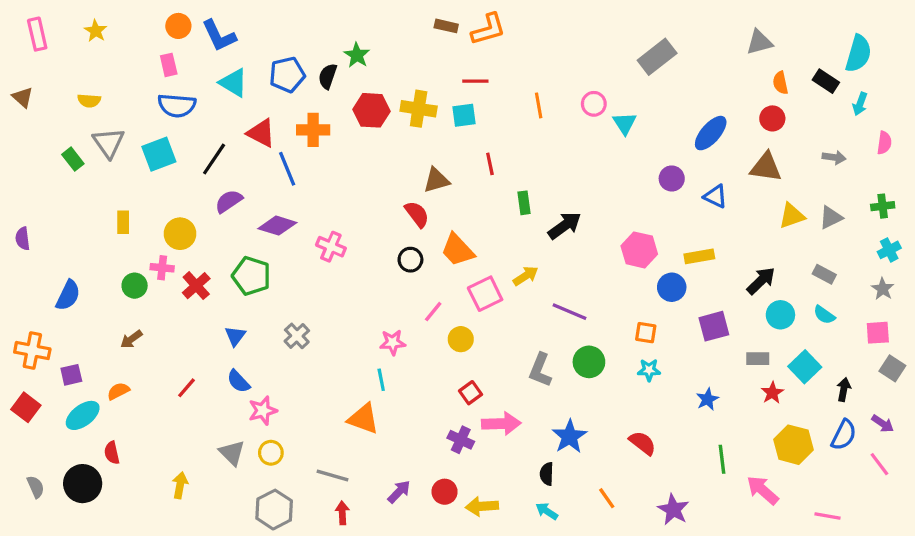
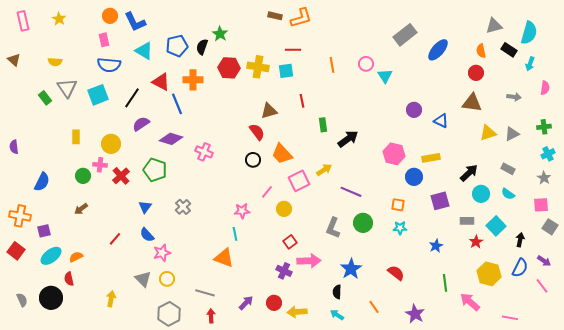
gray triangle: (759, 42) -> (494, 26), moved
blue ellipse: (711, 133) -> (438, 50), moved
orange semicircle: (118, 391) -> (76, 257), moved

